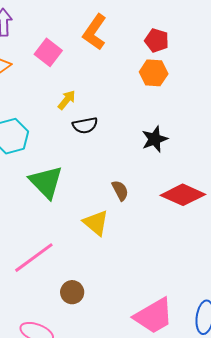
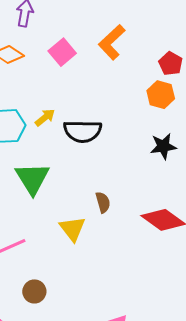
yellow arrow: (67, 100) -> (45, 117), moved
black semicircle: (85, 125) -> (83, 131), size x1.5
black star: (155, 139) -> (163, 146), moved

